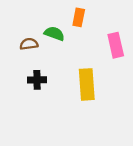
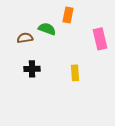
yellow rectangle: (87, 84) -> (75, 73), size x0.6

